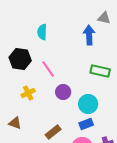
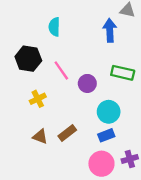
purple circle: (63, 92) -> (87, 83), moved
brown triangle: (15, 123) -> (40, 137), moved
brown rectangle: (53, 132) -> (67, 133), moved

